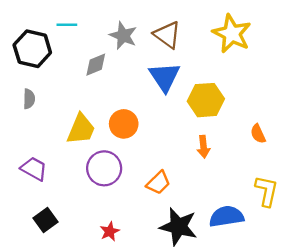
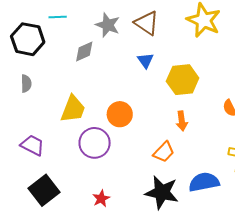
blue triangle: (165, 77) -> (145, 60), size x0.6
orange circle: (124, 124) -> (120, 114), moved
orange trapezoid: (158, 183) -> (164, 152), moved
black square: (45, 220) -> (44, 190), size x1.4

